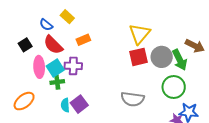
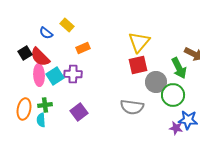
red semicircle: (53, 45) -> (40, 57), moved
gray circle: (162, 57) -> (156, 82), moved
green cross: (57, 82) -> (45, 105), moved
orange ellipse: (24, 101) -> (24, 109), turned -40
cyan semicircle: (65, 105) -> (41, 120), moved

